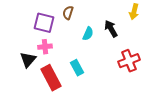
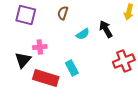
purple square: (44, 23) -> (26, 15), moved
cyan semicircle: (88, 34) -> (83, 34), turned 32
red rectangle: (51, 78) -> (46, 78), turned -45

